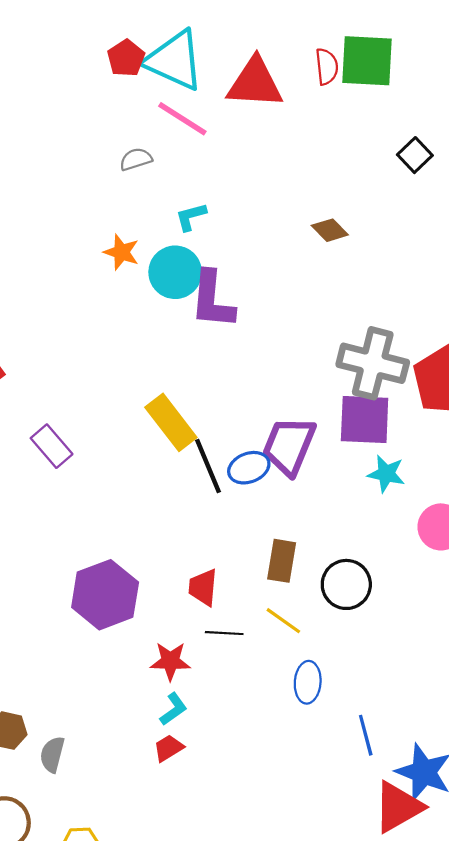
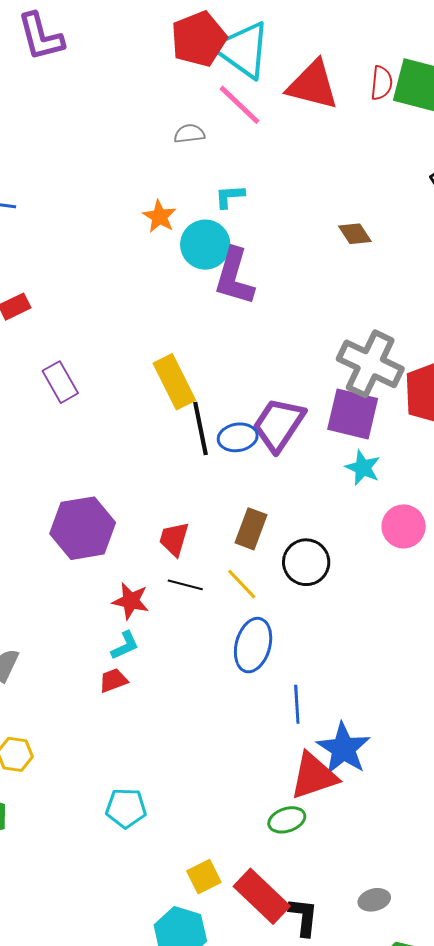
red pentagon: (126, 58) -> (199, 39), size x1.6
blue ellipse: (308, 682) -> (253, 645), size x1.4

